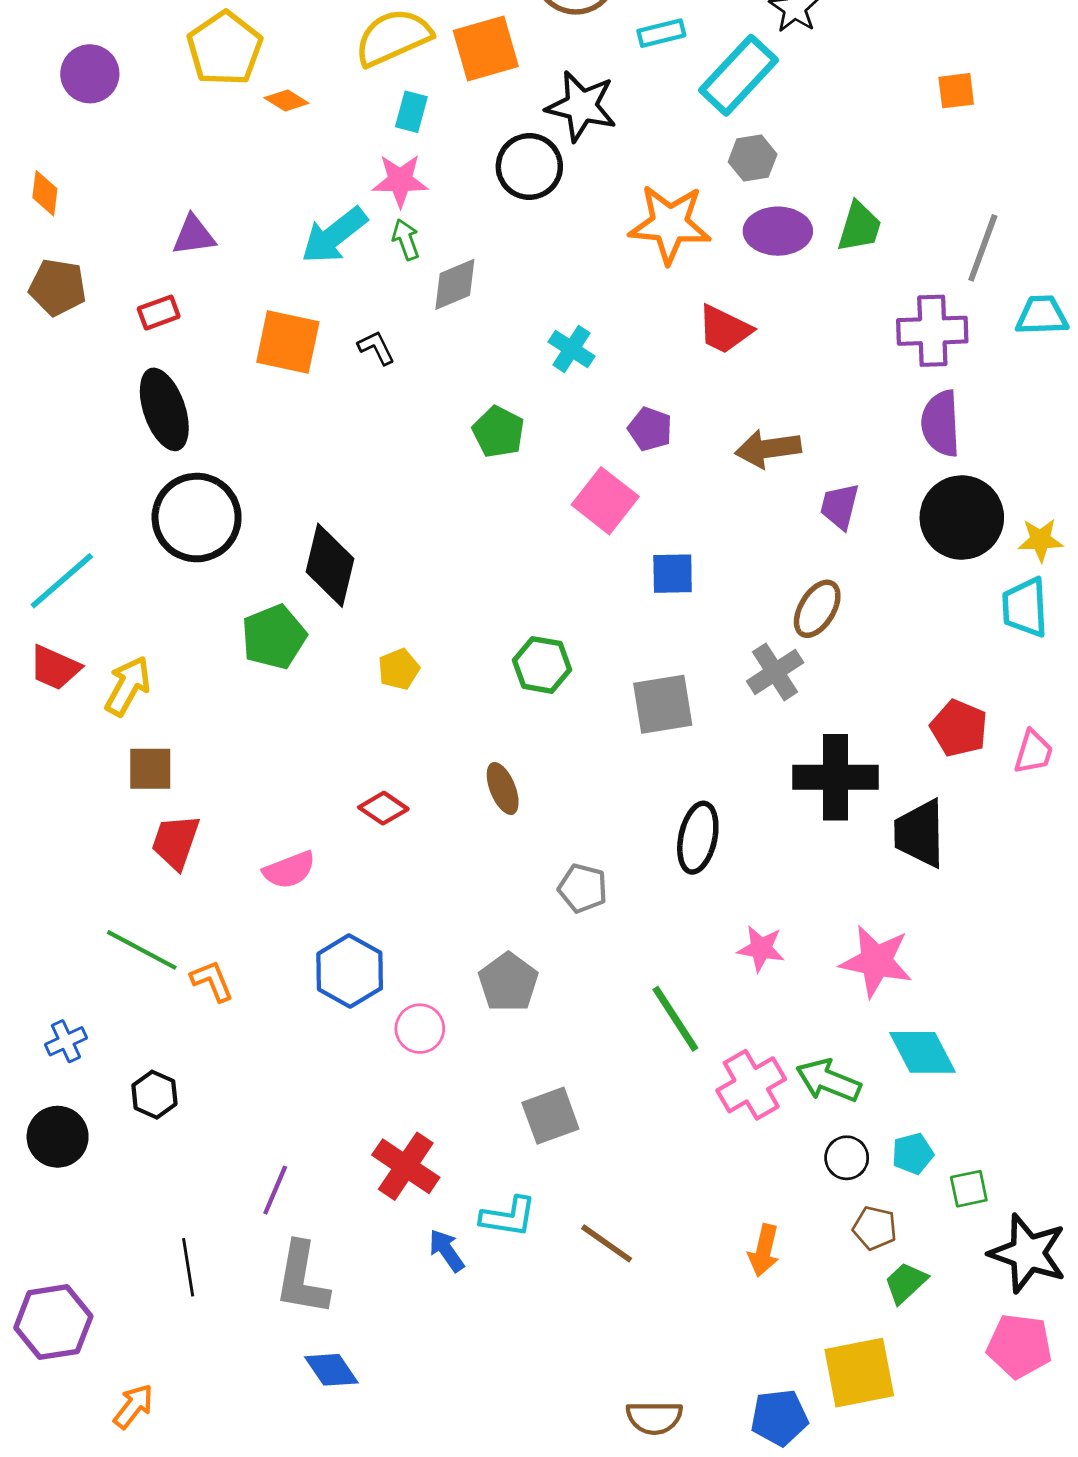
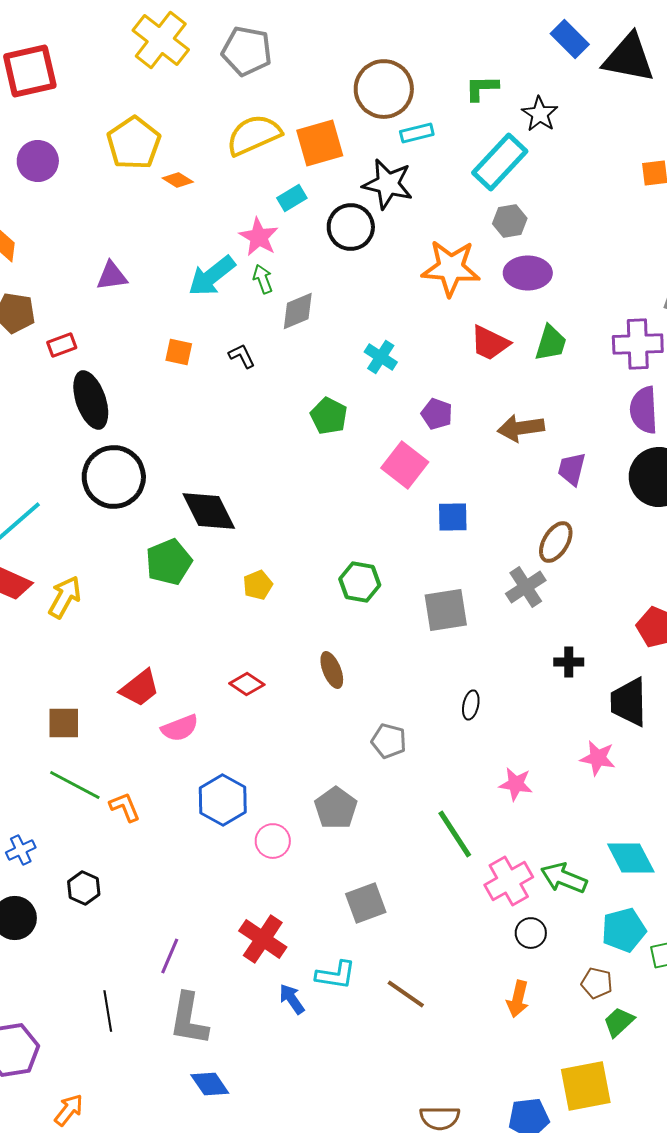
cyan rectangle: (661, 33) -> (417, 133), moved
cyan rectangle: (411, 112) -> (292, 198), moved, turned 44
pink star: (400, 181) -> (259, 237), turned 30
green trapezoid: (859, 227) -> (551, 343), moved
red rectangle: (159, 313) -> (62, 345), moved
orange square: (288, 342) -> (179, 352), size x0.6
black diamond: (330, 565) -> (209, 511), turned -40
brown square: (150, 769) -> (64, 723), moved
black cross: (835, 777) -> (569, 662), size x0.5
black ellipse: (698, 838) -> (471, 705), size x0.6
red trapezoid: (176, 842) -> (140, 688), moved, turned -147
pink star: (876, 961) -> (598, 758), moved, size x0.7
cyan pentagon: (913, 1154) -> (624, 930), size x1.5
black circle: (847, 1158) -> (531, 933), moved

